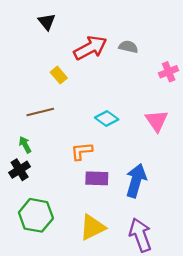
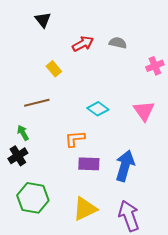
red arrow: (90, 48) -> (83, 44), size x0.7

